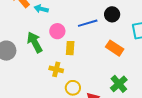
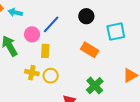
blue line: (88, 23) -> (51, 24), moved, turned -30
yellow circle: (73, 88) -> (51, 76), moved

